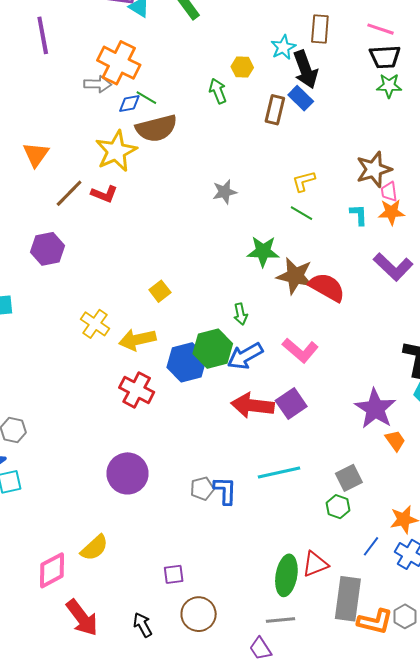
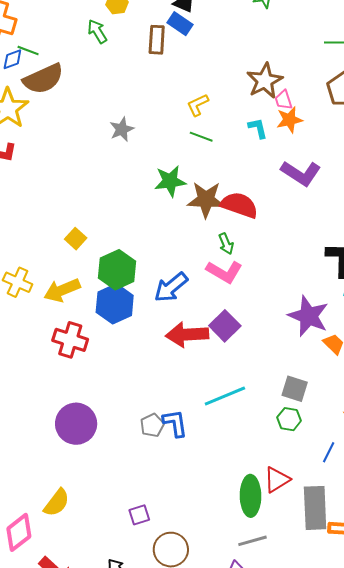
green arrow: (241, 314) -> (226, 244), moved
green hexagon: (213, 349) -> (117, 270), moved
gray square: (349, 478) -> (295, 389), turned -36

